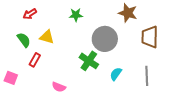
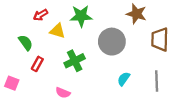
red arrow: (30, 14) -> (40, 15), moved
green star: (76, 15) -> (81, 16), size x1.5
yellow triangle: (47, 37) -> (58, 31), moved
green cross: (89, 61) -> (75, 61), moved, turned 30

